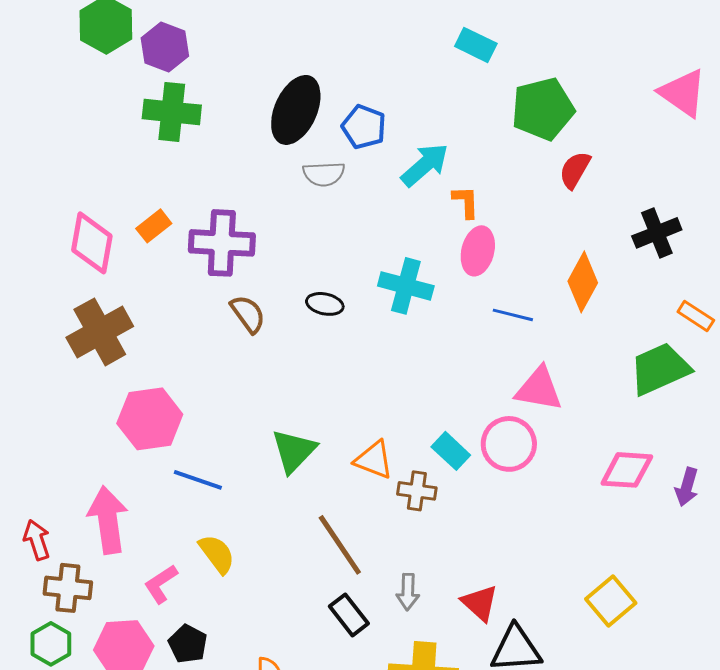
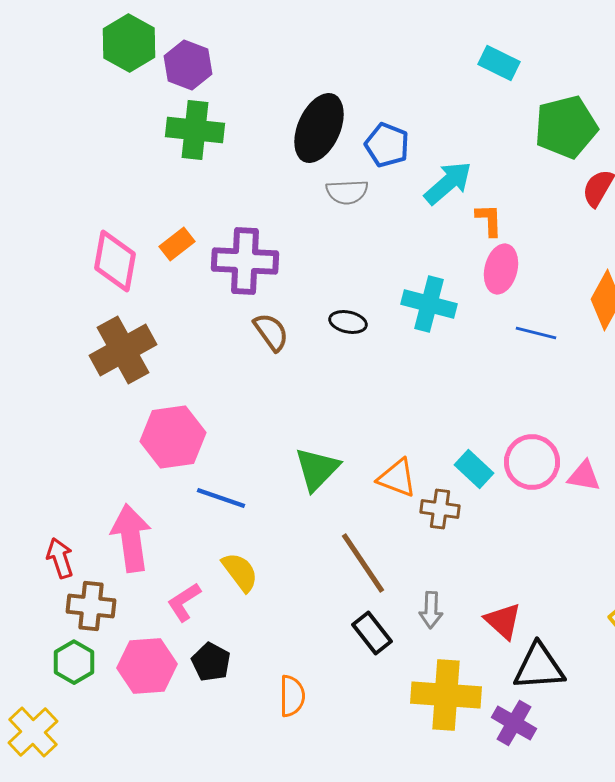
pink triangle: (539, 389) -> (584, 476), moved, size x0.7

